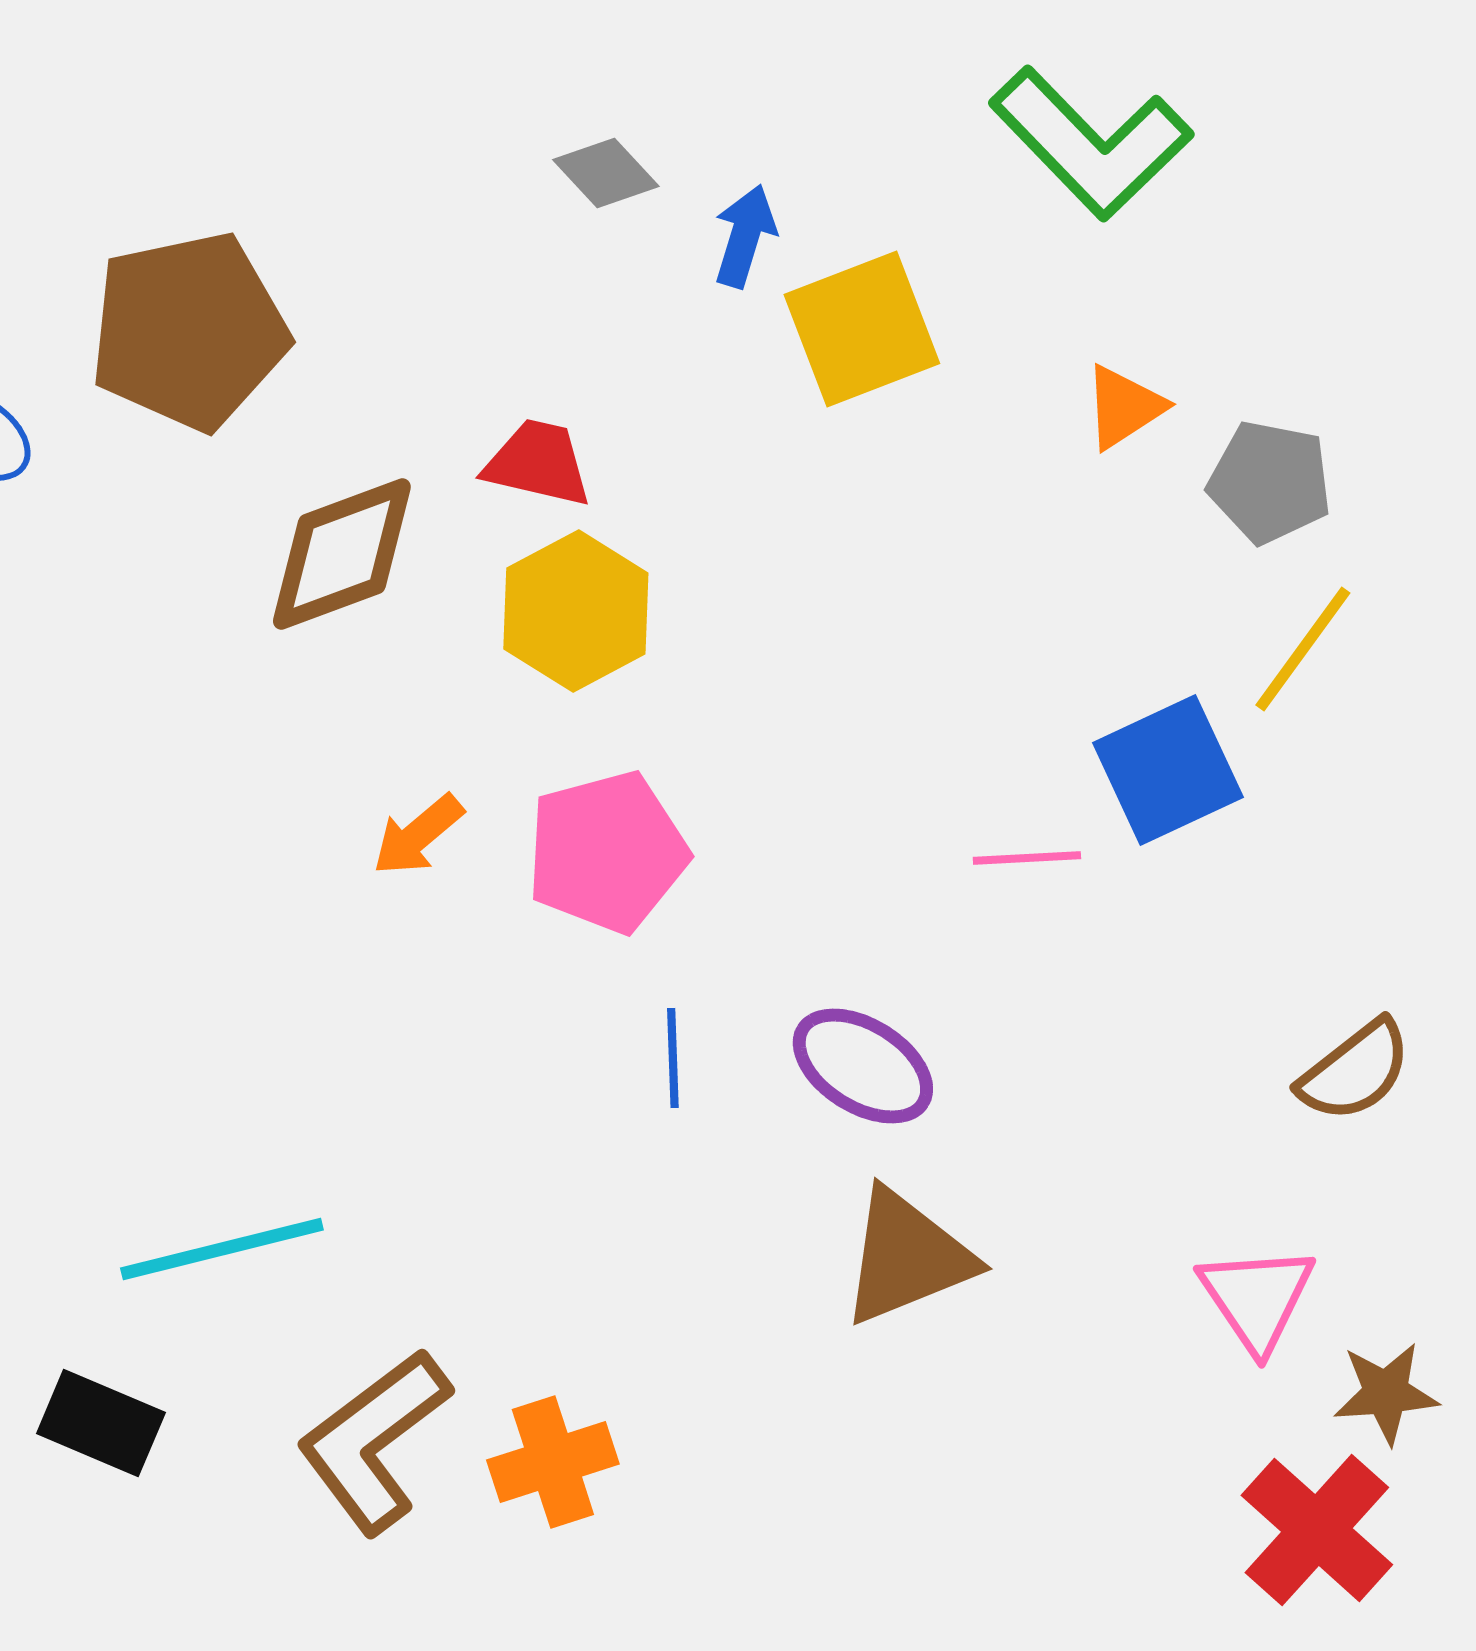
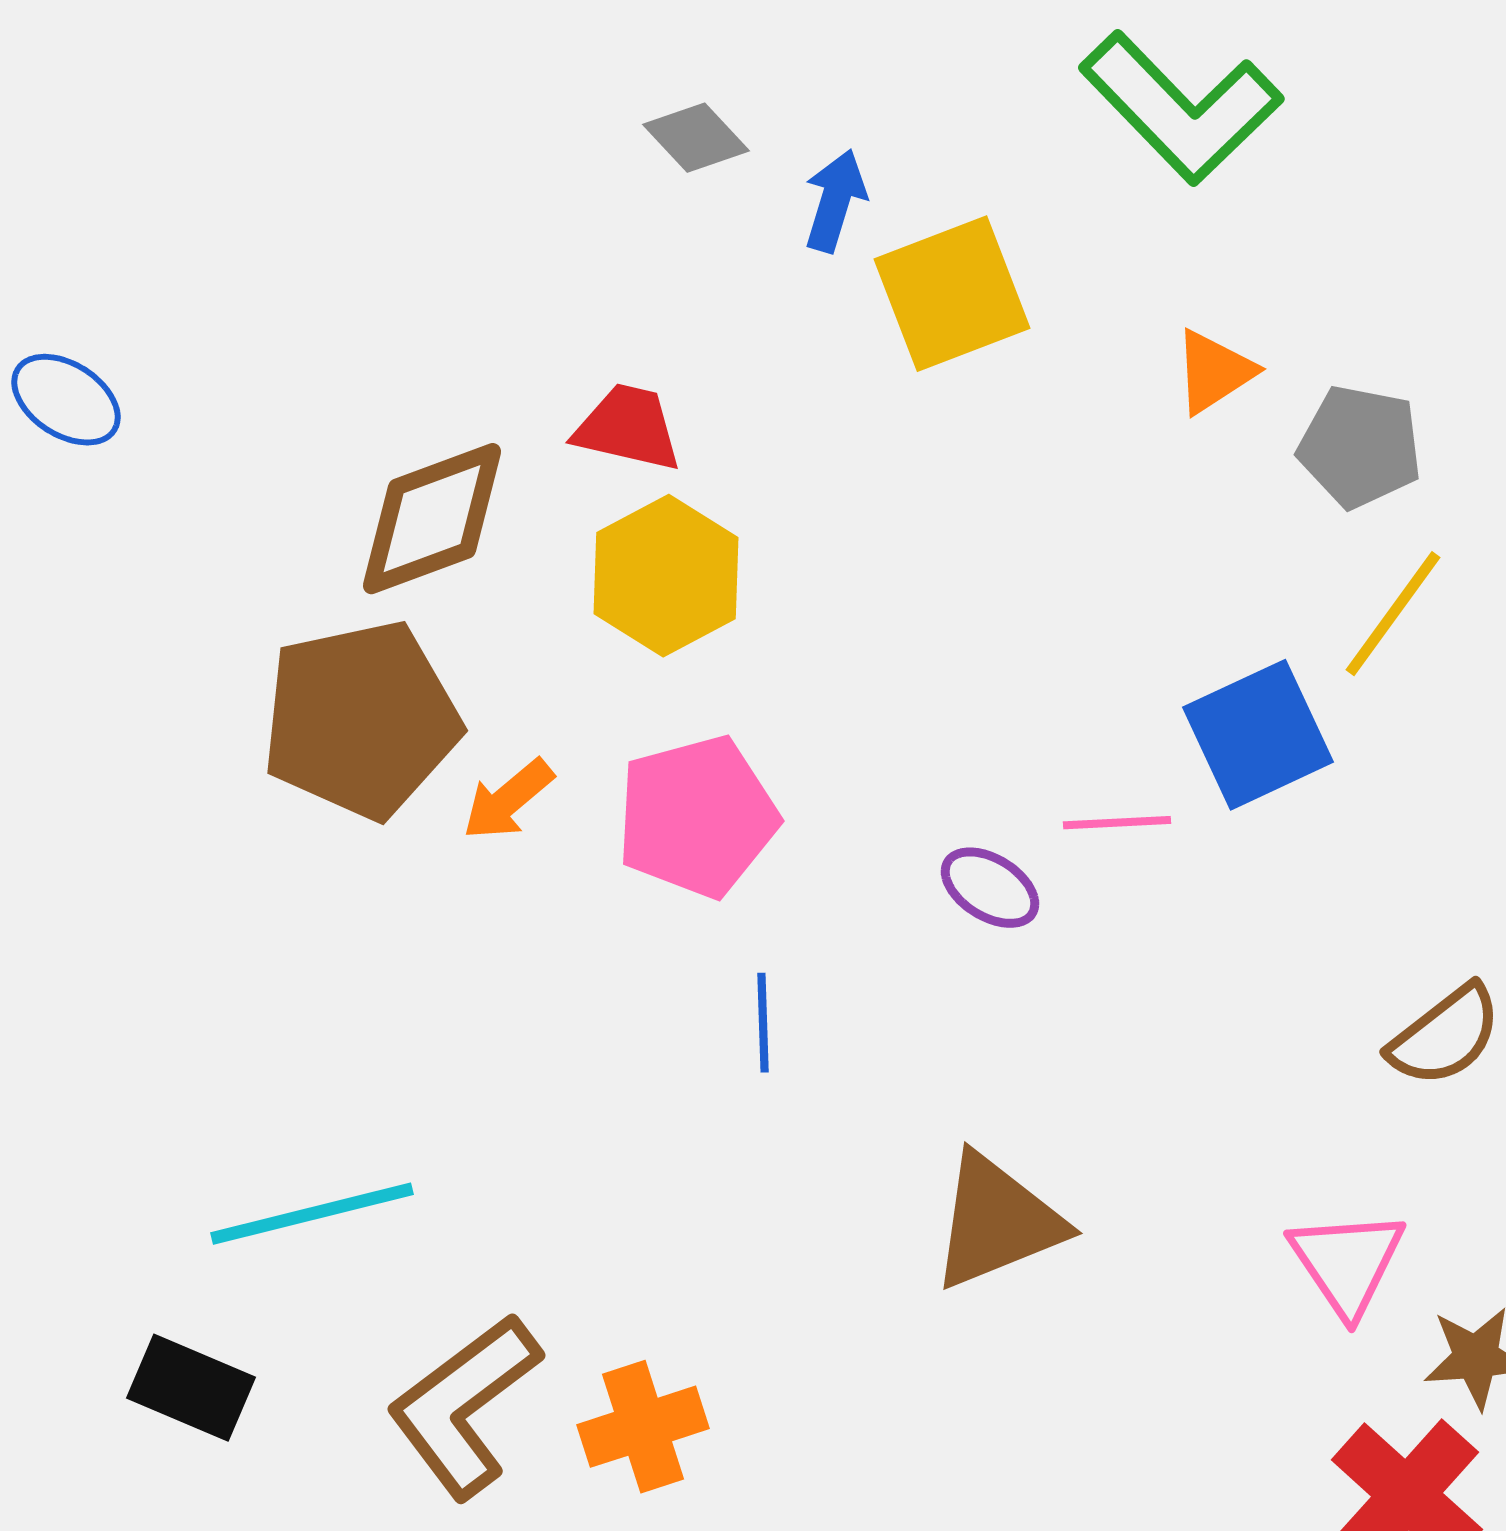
brown pentagon: (189, 331) -> (361, 720), moved
purple ellipse: (863, 1066) -> (990, 888), moved, size x0.7

